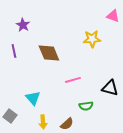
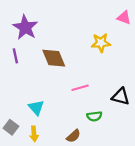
purple star: (23, 25) -> (25, 27), size x1.6
yellow arrow: (43, 122) -> (34, 134), moved

